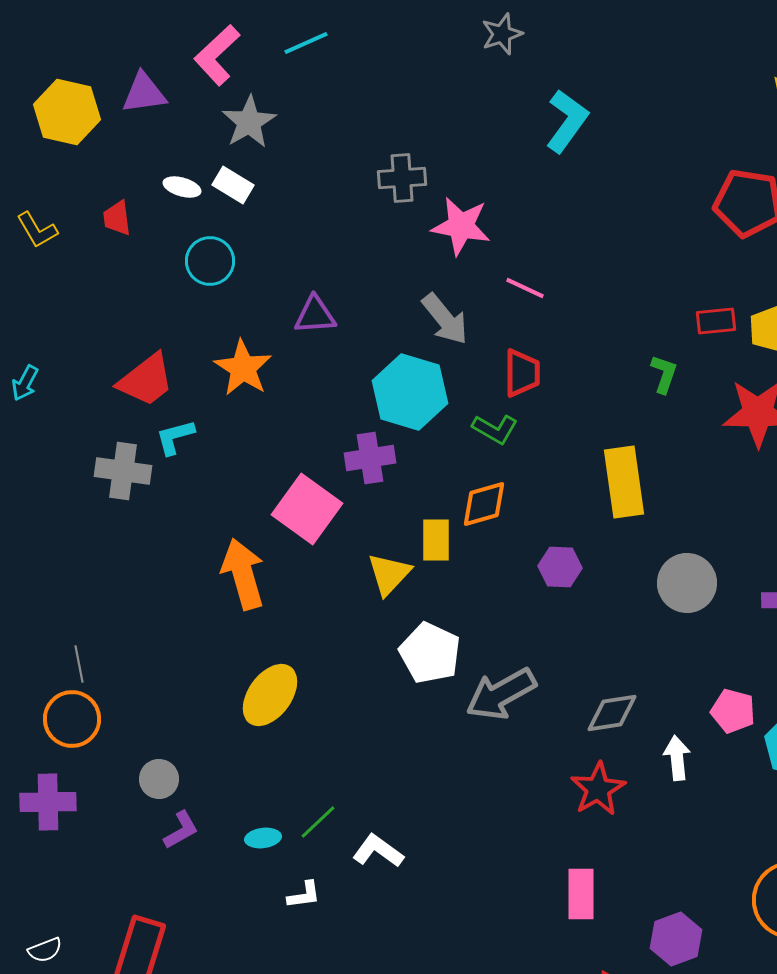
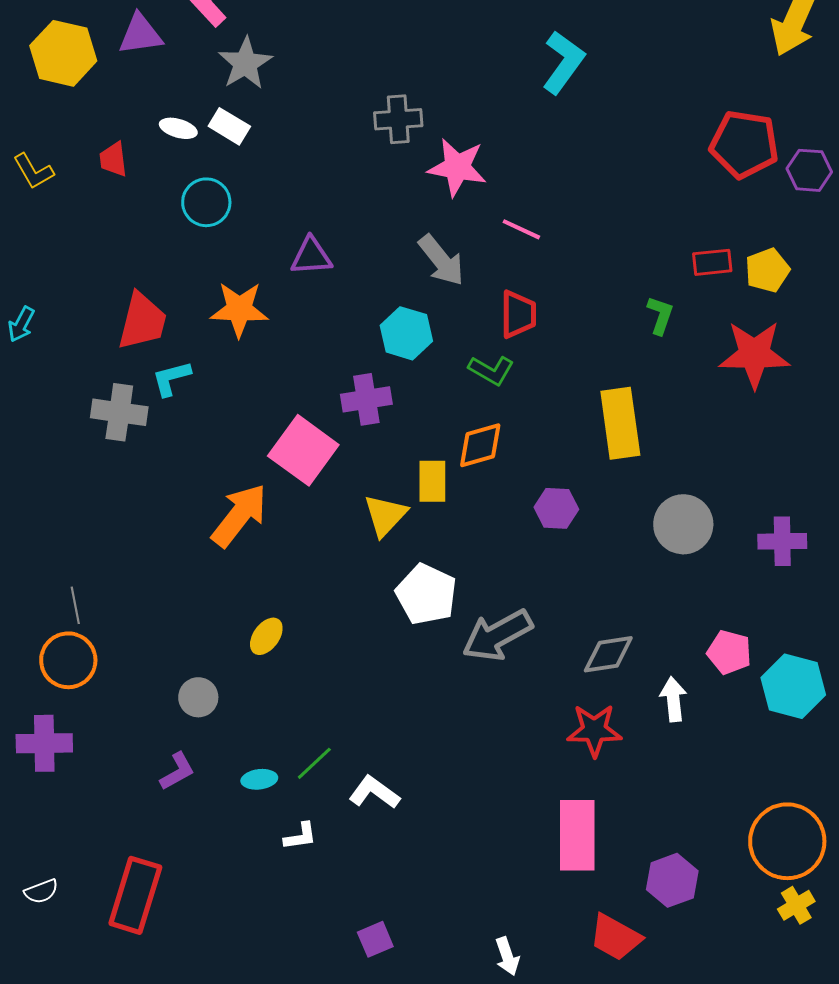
orange star: (243, 368) -> (239, 309), turned -30
red trapezoid: (146, 380) -> (142, 321), turned -38
cyan hexagon: (410, 392) -> (406, 333), size x0.7
orange arrow: (243, 574) -> (239, 515), turned 54
yellow ellipse: (270, 695) -> (266, 636), size x0.6
gray circle: (159, 779) -> (198, 697), moved
red star: (598, 789) -> (594, 730), turned 30
pink rectangle: (581, 894) -> (577, 835), size x1.4

